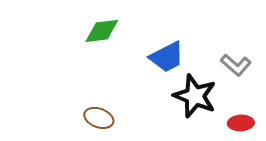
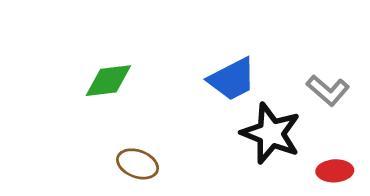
green diamond: (102, 31) -> (108, 81), moved

